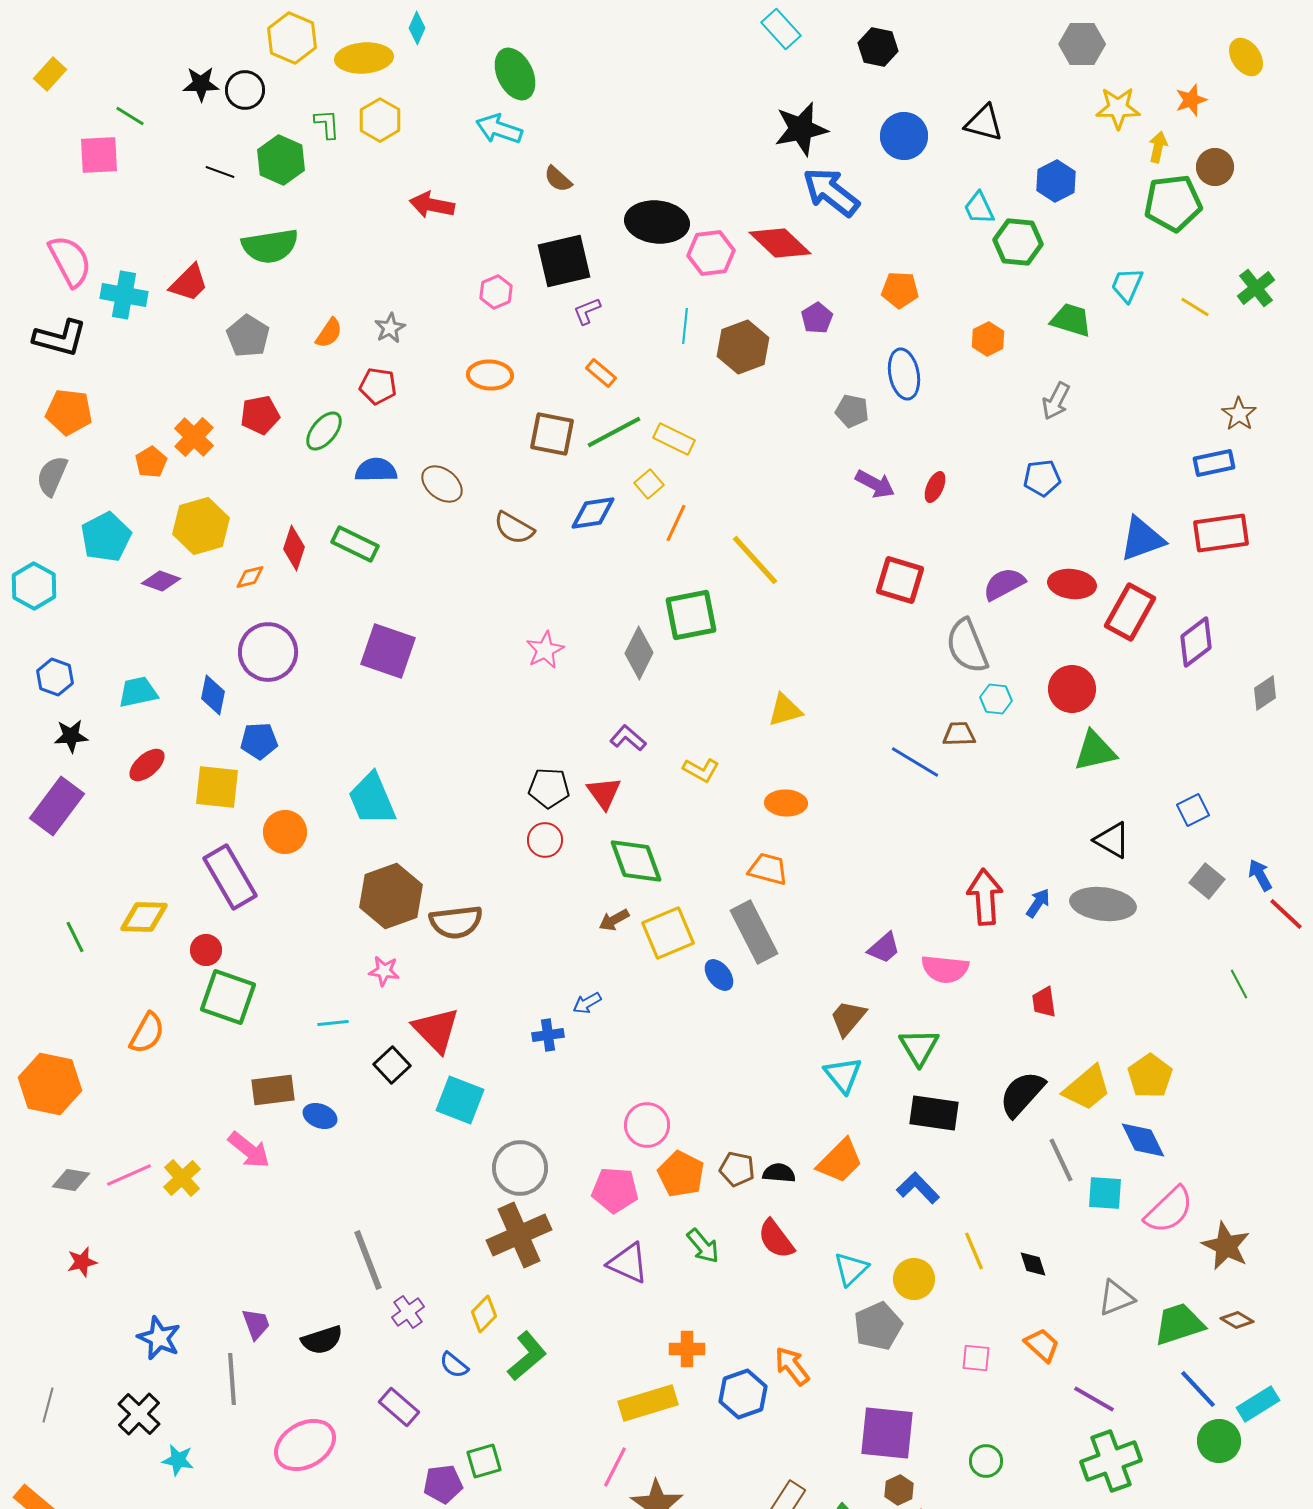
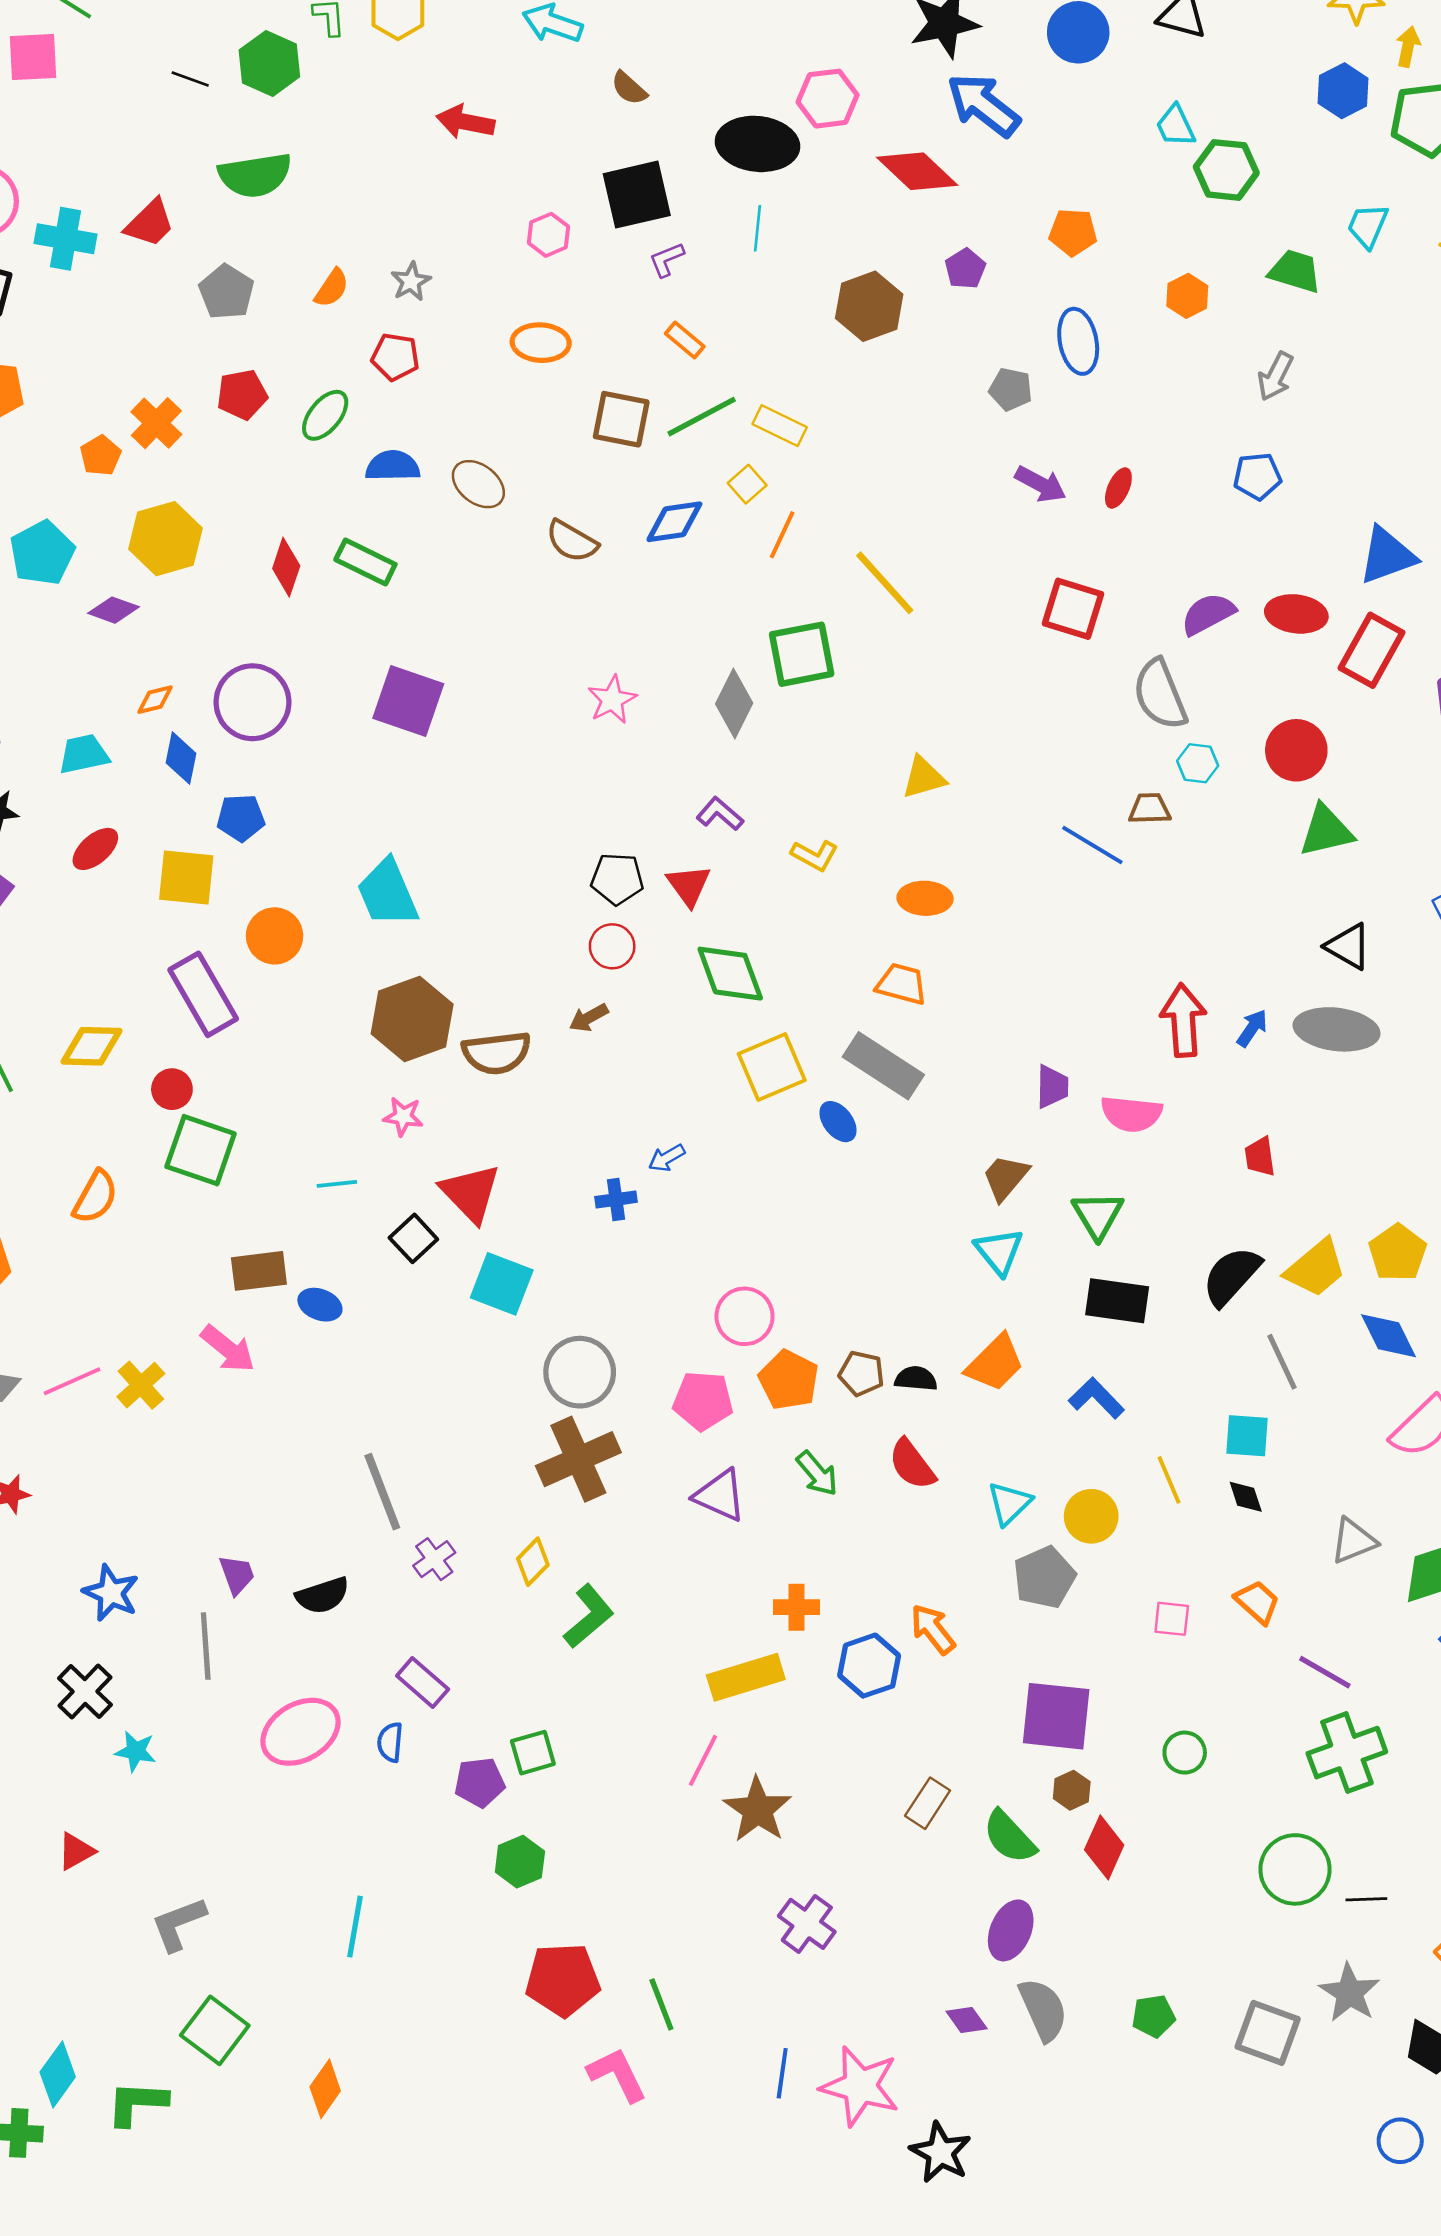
blue hexagon: (1056, 181) -> (1343, 91), moved
pink hexagon: (711, 253) -> (828, 99), moved
cyan line: (685, 326) -> (758, 228), moved
orange diamond: (250, 577) -> (155, 700), moved
brown arrow: (614, 920) -> (589, 1018), moved
gray rectangle: (754, 932) -> (883, 1066), turned -30
purple trapezoid: (884, 948) -> (1052, 1087), turned -48
cyan square: (1105, 1193) -> (1247, 1436), moved
blue semicircle: (454, 1365) -> (390, 1742), moved, turned 56

